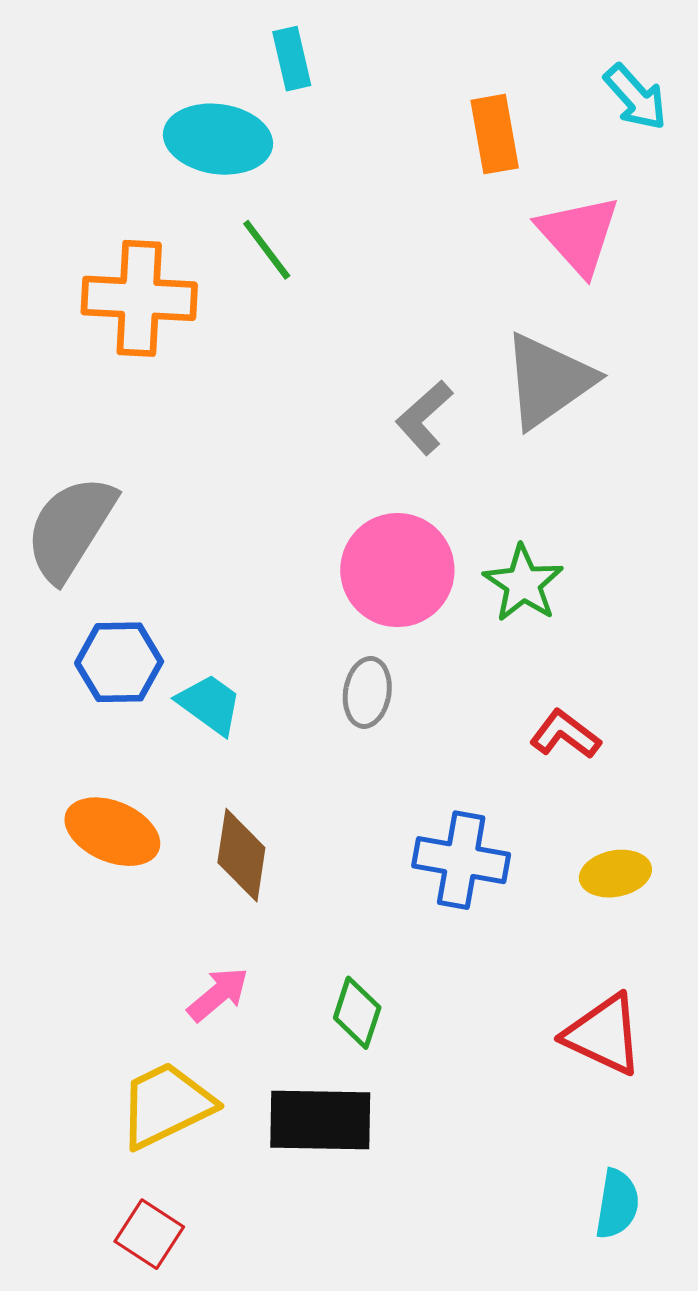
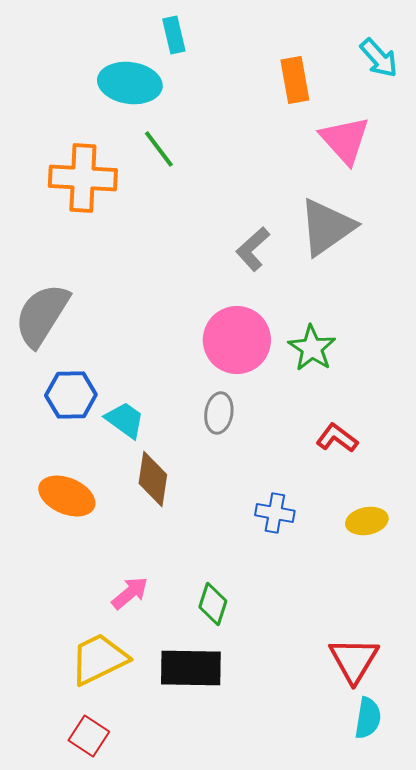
brown diamond: (241, 855) -> (153, 479), moved
blue cross: (461, 860) -> (275, 513), size x0.7
red triangle: (604, 1035) -> (354, 660), moved, turned 36

